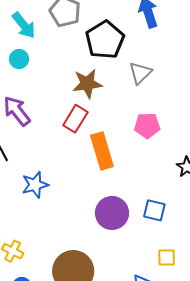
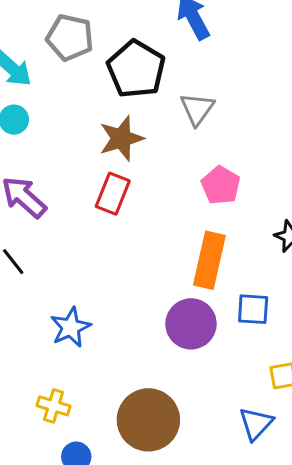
pink pentagon: (147, 126) -> (221, 185), turned -30
orange rectangle: (102, 151) -> (209, 260), moved, turned 39
blue star: (35, 185) -> (71, 327), moved

